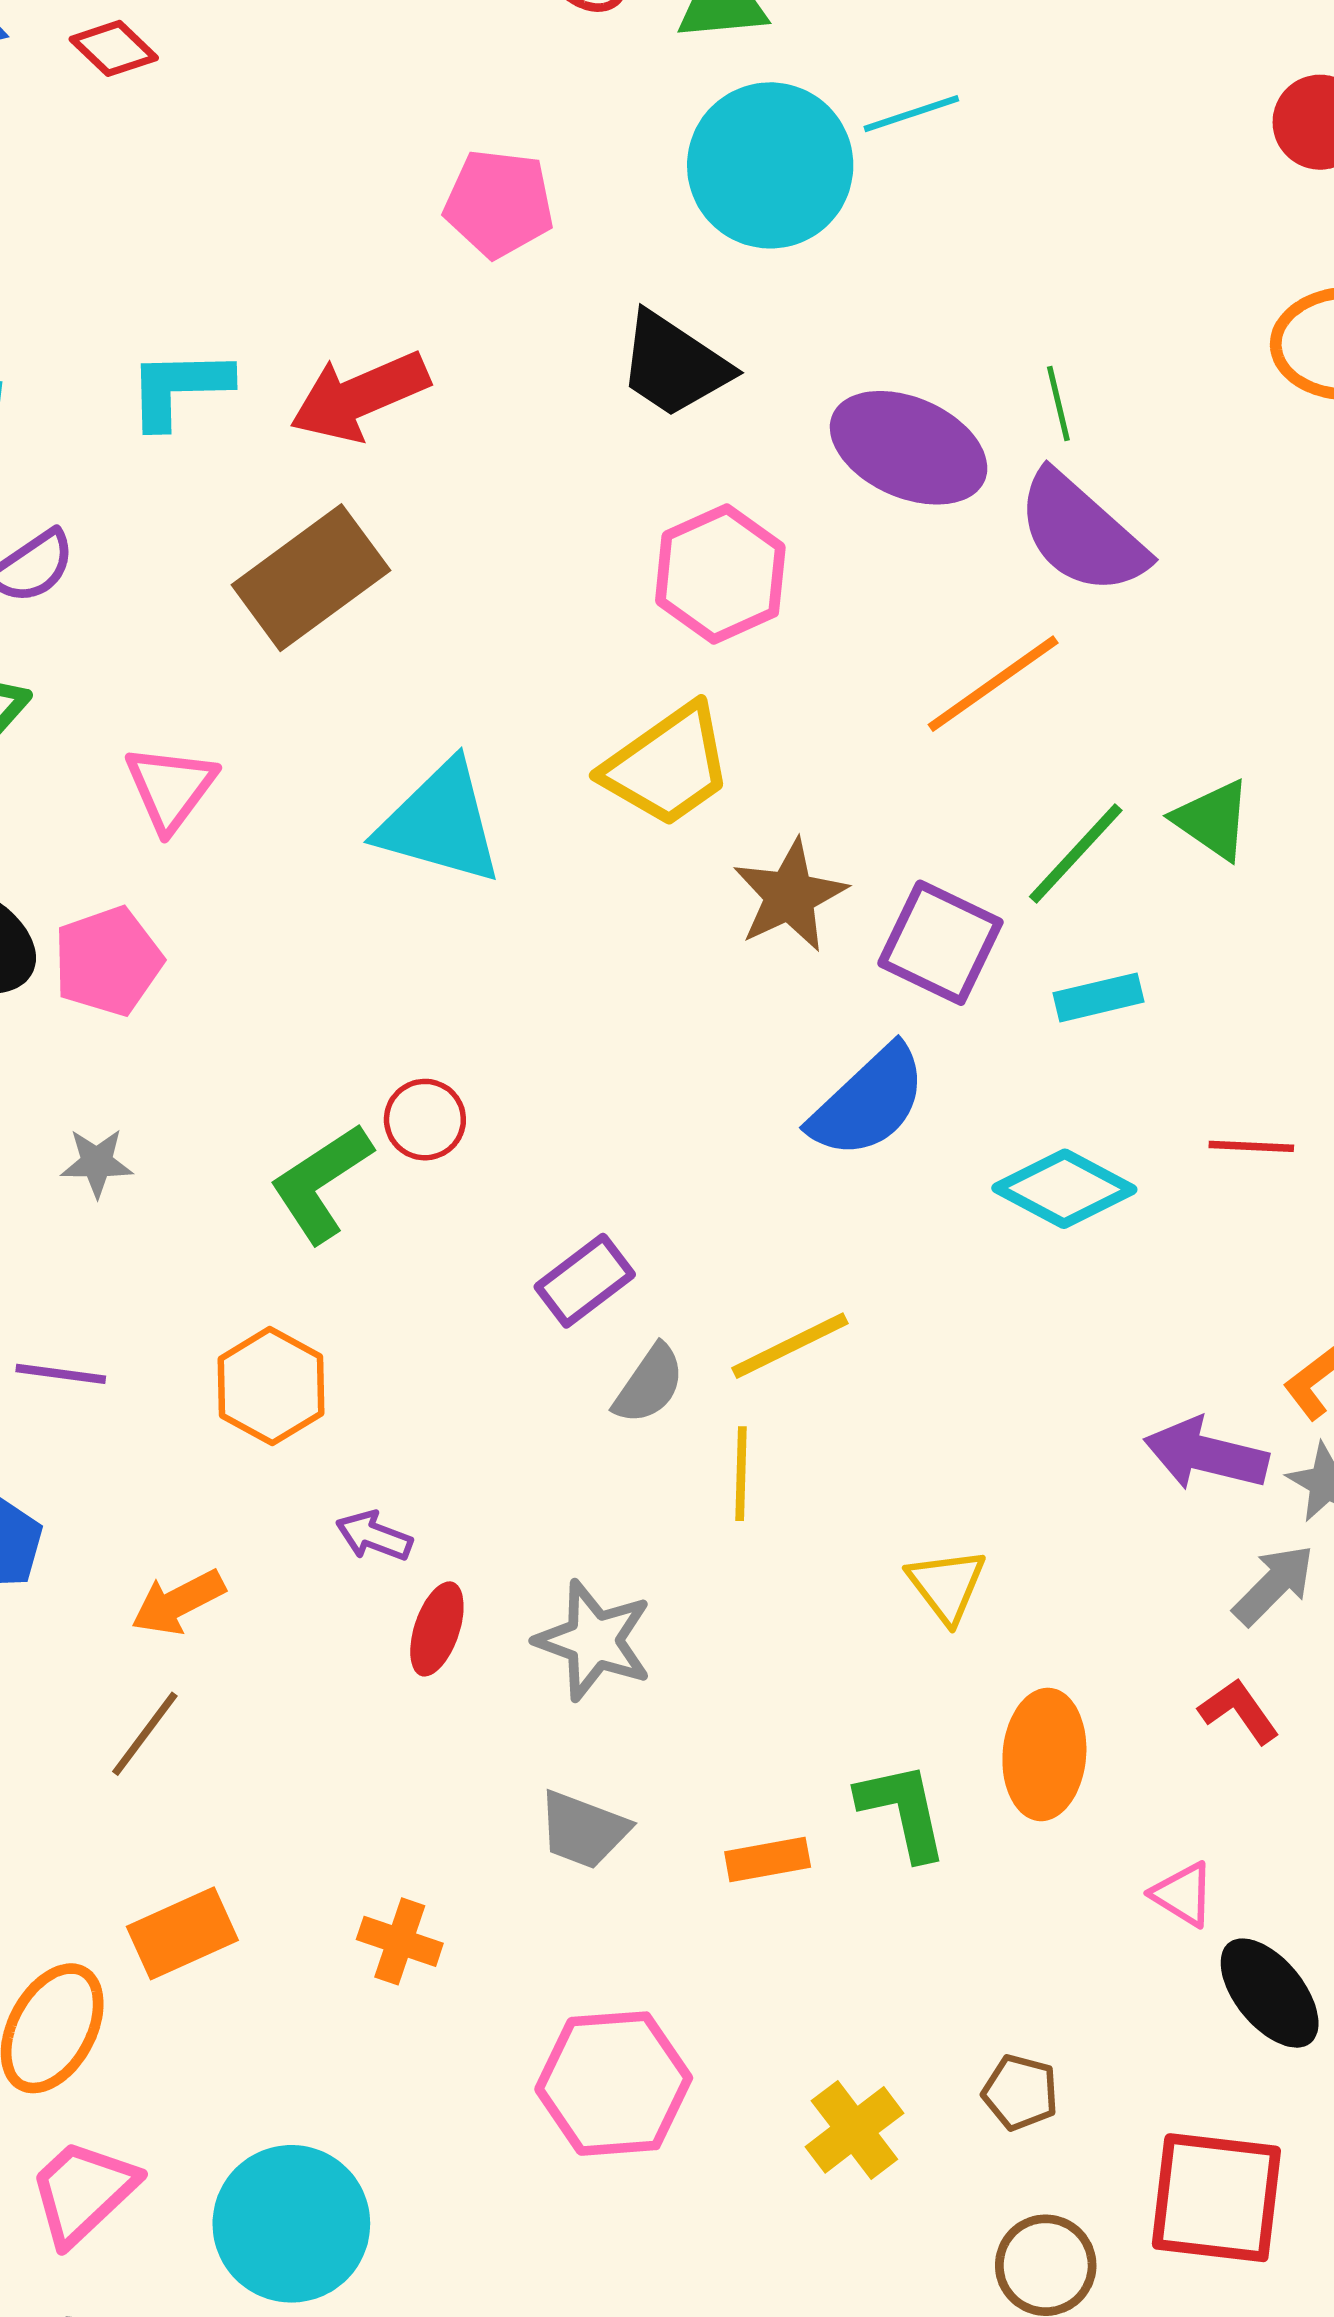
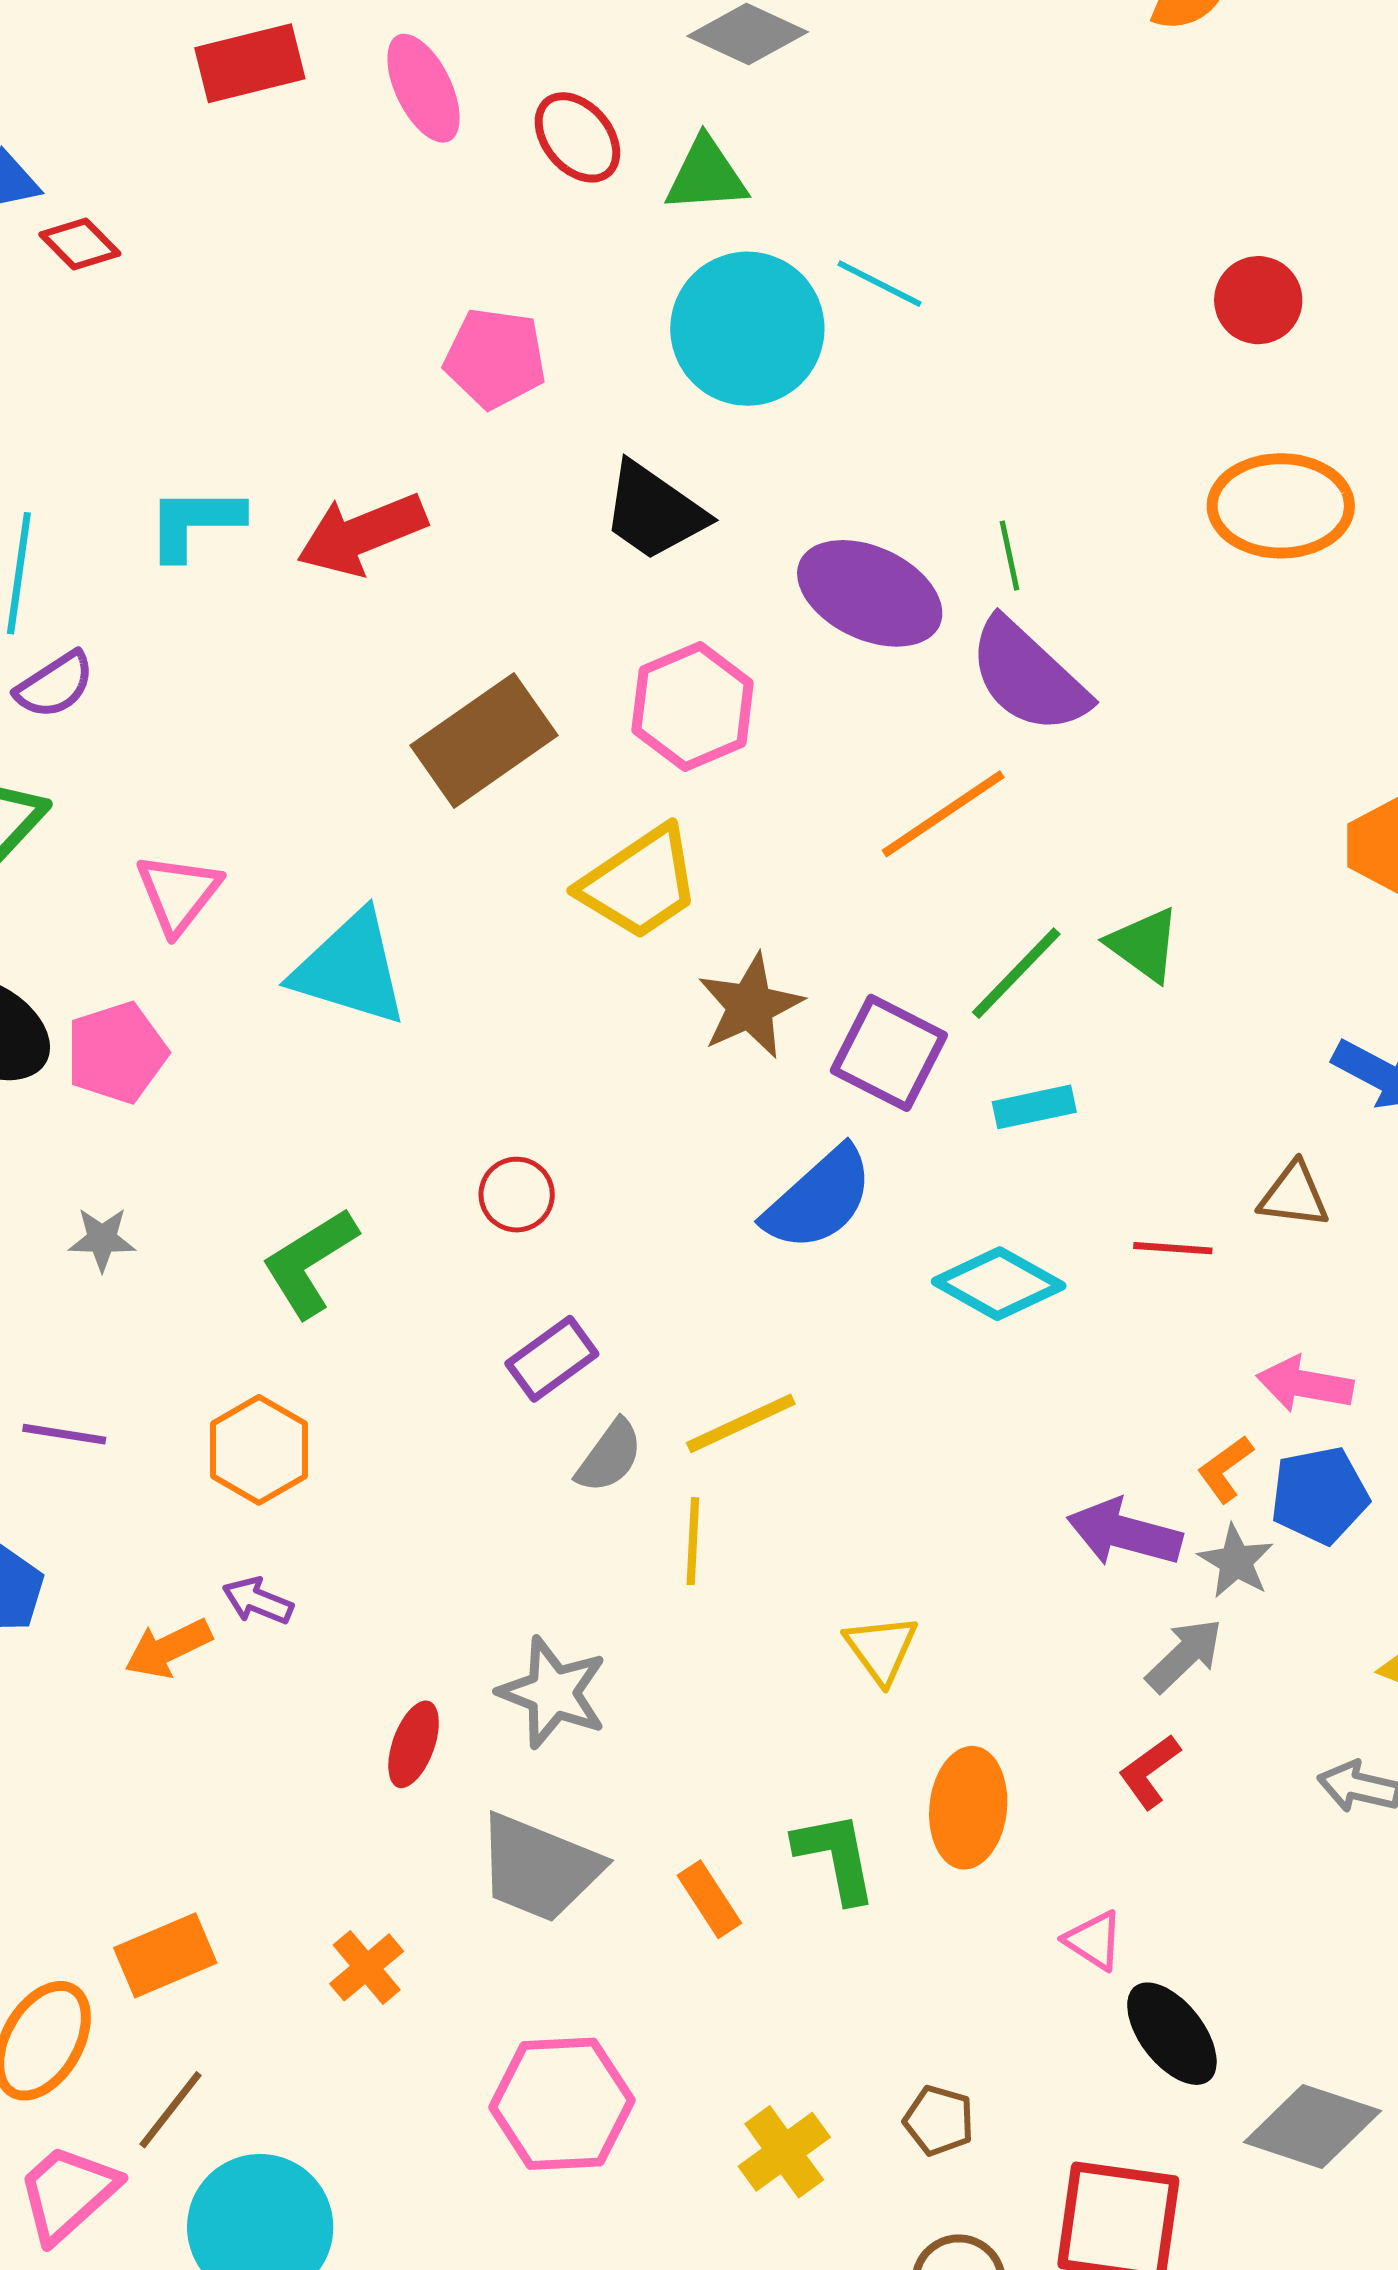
red diamond: (114, 48) -> (80, 244), moved
cyan line: (911, 114) -> (879, 284), turned 44
brown rectangle: (311, 578) -> (484, 740), moved
cyan triangle: (440, 823) -> (350, 969), moved
red circle: (425, 1120) -> (517, 1195), moved
purple arrow: (374, 1536) -> (258, 1601), moved
red ellipse: (437, 1629) -> (414, 1744), moved
red L-shape: (1239, 1711) -> (1149, 1772), turned -92
brown line: (145, 1734) -> (170, 2110), moved
gray trapezoid: (583, 1830) -> (539, 1868), size x1.5
orange rectangle: (768, 1859) -> (709, 1899), turned 66
orange cross: (400, 1941) -> (367, 1967), turned 30

